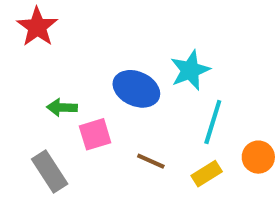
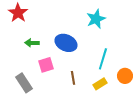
cyan star: (190, 70) -> (96, 19), moved
green arrow: (62, 107) -> (32, 43), moved
brown line: (151, 161) -> (73, 78), turned 56

